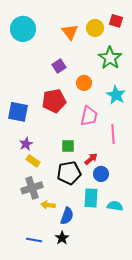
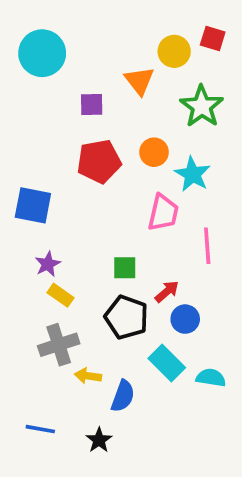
orange triangle: (70, 32) -> (139, 81), moved
purple square: (59, 66) -> (92, 105), moved, turned 32
cyan star: (116, 95) -> (193, 174), moved
red pentagon: (54, 101) -> (99, 161), moved
black pentagon: (69, 173) -> (127, 317), turned 30
cyan rectangle: (91, 198) -> (167, 363), turned -48
black star: (62, 238) -> (99, 440), moved
blue line: (34, 240) -> (40, 429), moved

